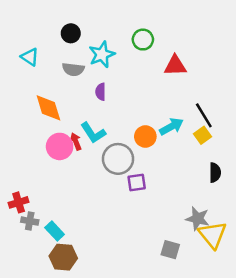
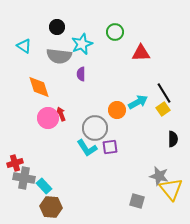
gray semicircle: (73, 69) -> (59, 56), size x1.4
cyan L-shape: (93, 133) -> (87, 148), moved
gray cross: (30, 221) -> (24, 178), size x1.5

